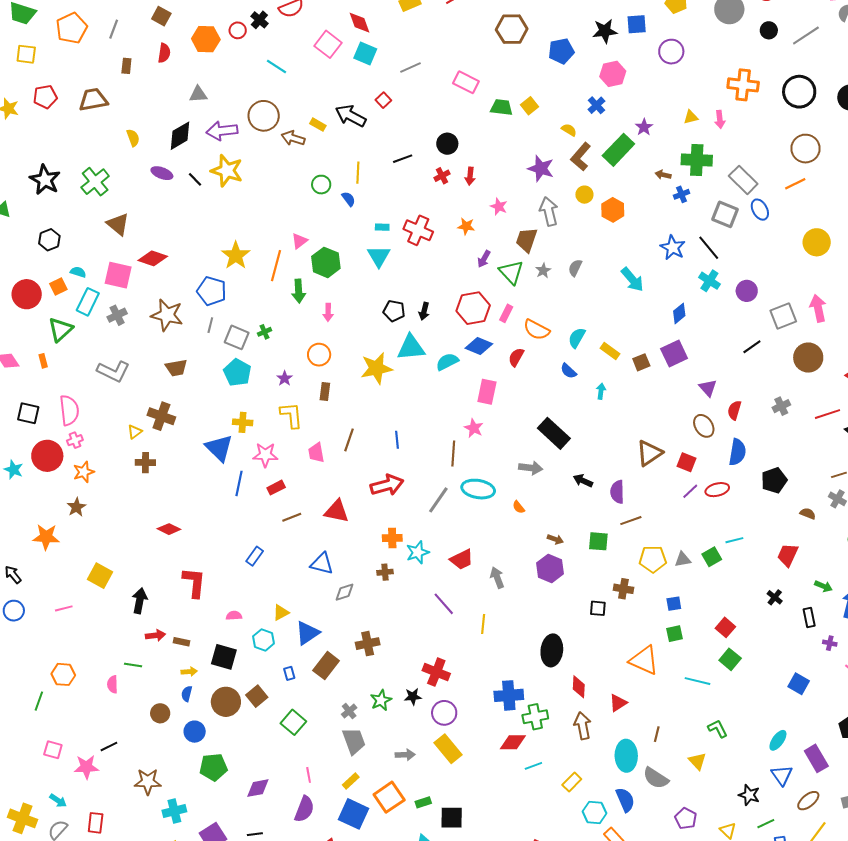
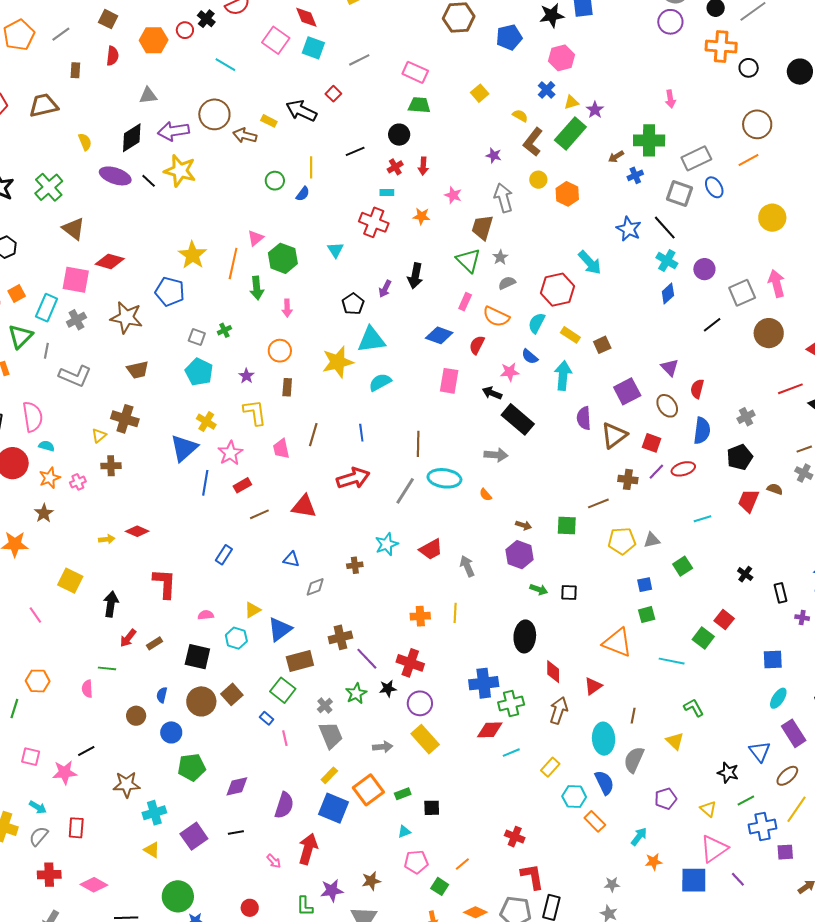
gray line: (114, 29) -> (61, 34), turned 36
purple circle: (671, 52) -> (670, 22), moved
orange cross: (743, 85) -> (721, 47), moved
black circle: (799, 92) -> (749, 68), size x0.6
green trapezoid: (501, 107) -> (419, 105), moved
yellow triangle: (691, 117) -> (571, 102), moved
purple star: (541, 169) -> (494, 155), size x0.6
purple ellipse: (162, 173) -> (115, 176), size x1.4
brown arrow: (663, 175) -> (616, 157), turned -42
gray rectangle: (743, 180) -> (696, 158), turned -68
blue semicircle: (349, 199) -> (303, 194), turned 77
cyan rectangle: (382, 227) -> (387, 192), moved
cyan triangle: (379, 256) -> (335, 250), size x0.7
purple arrow: (484, 259) -> (385, 289), moved
gray semicircle: (575, 268) -> (507, 283), moved, turned 42
cyan semicircle: (78, 272) -> (46, 446), moved
red hexagon: (473, 308) -> (557, 290), moved
black pentagon: (394, 311) -> (353, 304), turned 30
black arrow: (424, 311) -> (415, 276), moved, size x1.4
blue diamond: (679, 313) -> (668, 294), moved
gray line: (210, 325) -> (46, 351), moved
gray square: (237, 337) -> (197, 337), size x0.7
purple square: (674, 354) -> (627, 391), moved
cyan semicircle: (447, 362) -> (380, 382), moved
cyan arrow: (601, 391) -> (563, 375), size x1.8
gray cross: (781, 406) -> (746, 417), moved
yellow cross: (243, 422) -> (206, 422), turned 30
pink star: (474, 428) -> (510, 372), moved, turned -30
pink cross: (75, 440) -> (78, 482), moved
blue triangle: (219, 448) -> (184, 448), turned 36
pink star: (265, 455) -> (230, 453), turned -30
black arrow: (583, 481) -> (492, 393), moved
purple semicircle: (617, 492) -> (584, 418), moved
orange cross: (392, 538) -> (420, 616), moved
red trapezoid: (788, 555) -> (748, 501), moved
green square: (712, 557) -> (683, 566), moved
blue triangle: (322, 564) -> (291, 559), size x0.7
green arrow: (823, 586) -> (539, 589), moved
brown cross: (623, 589) -> (628, 479), moved
purple line: (444, 604) -> (367, 659), moved
pink line: (64, 608) -> (35, 615), turned 72
red square: (725, 627) -> (724, 620), moved
red arrow: (155, 635) -> (128, 638), turned 138
brown rectangle: (182, 642) -> (154, 643), turned -42
brown rectangle: (326, 666) -> (300, 661), turned 40
yellow arrow: (189, 672) -> (107, 539), moved
blue rectangle: (289, 673) -> (267, 718), moved, turned -32
blue square: (799, 684) -> (773, 660), turned -30
green square: (293, 722) -> (283, 690), moved
brown arrow: (583, 726) -> (559, 710), turned 32
cyan ellipse: (778, 740) -> (778, 698), moved
pink line: (309, 775) -> (285, 738), moved
gray semicircle: (656, 778) -> (634, 760), turned 84
black square: (452, 818) -> (432, 808), size x0.7
purple pentagon: (686, 818) -> (666, 799), turned 30

